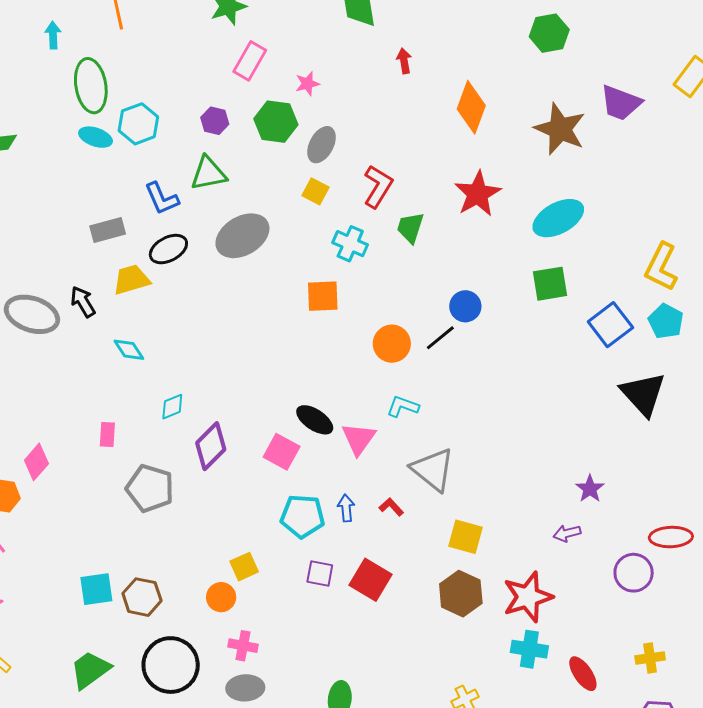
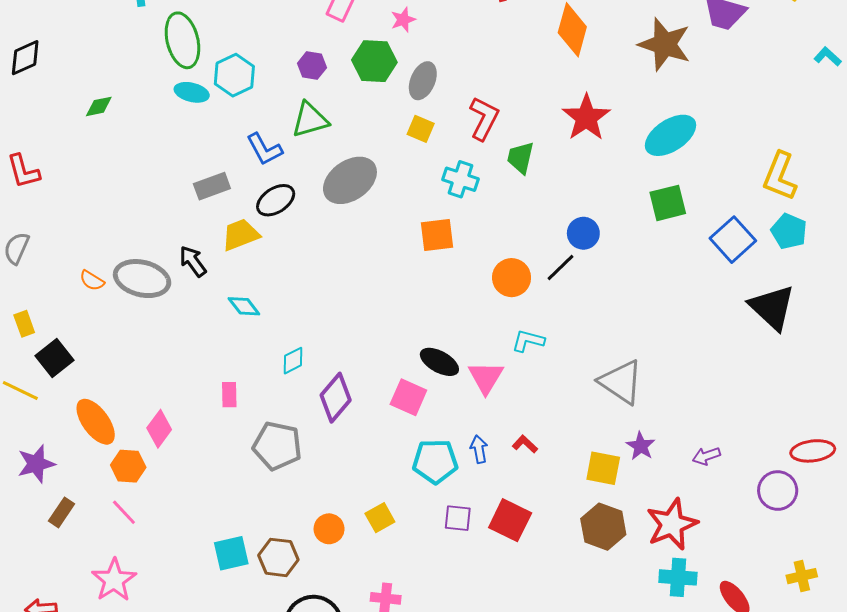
gray triangle: (433, 470) -> (621, 382), moved
purple star: (590, 489) -> (641, 446), moved
orange circle: (221, 597) -> (329, 529), moved

